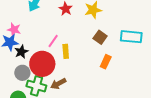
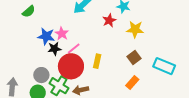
pink star: (14, 30) -> (62, 34), moved
pink line: (53, 41) -> (74, 48), moved
gray circle: (22, 73) -> (41, 75), moved

